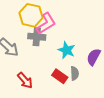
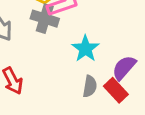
red rectangle: (60, 76) -> (116, 90), moved

